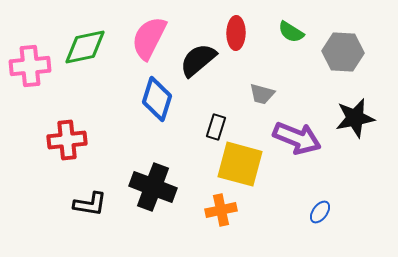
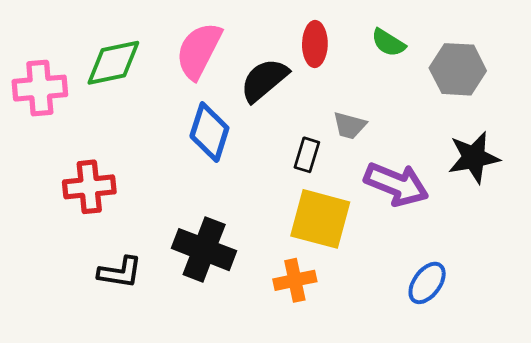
black rectangle: (216, 127) -> (307, 155), moved
blue ellipse: (320, 212) -> (427, 283), size x1.4

